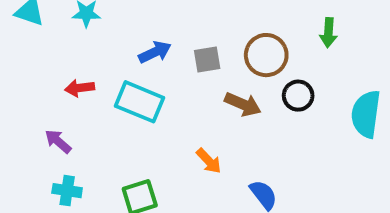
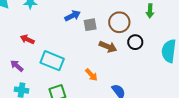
blue arrow: (155, 52) -> (73, 16), moved
red arrow: (80, 88) -> (27, 39), turned 32
cyan rectangle: (140, 102) -> (52, 61), moved

